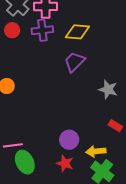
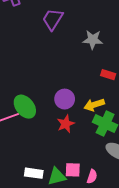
green ellipse: (25, 162) -> (25, 107), moved
red star: (65, 163) -> (66, 124), turned -30

